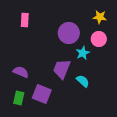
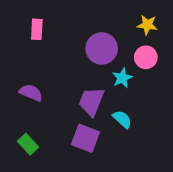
purple semicircle: (21, 72) -> (31, 93), moved
purple square: (42, 94) -> (85, 138), moved
green rectangle: (19, 98) -> (28, 144), turned -56

